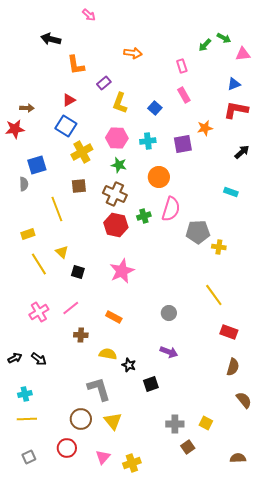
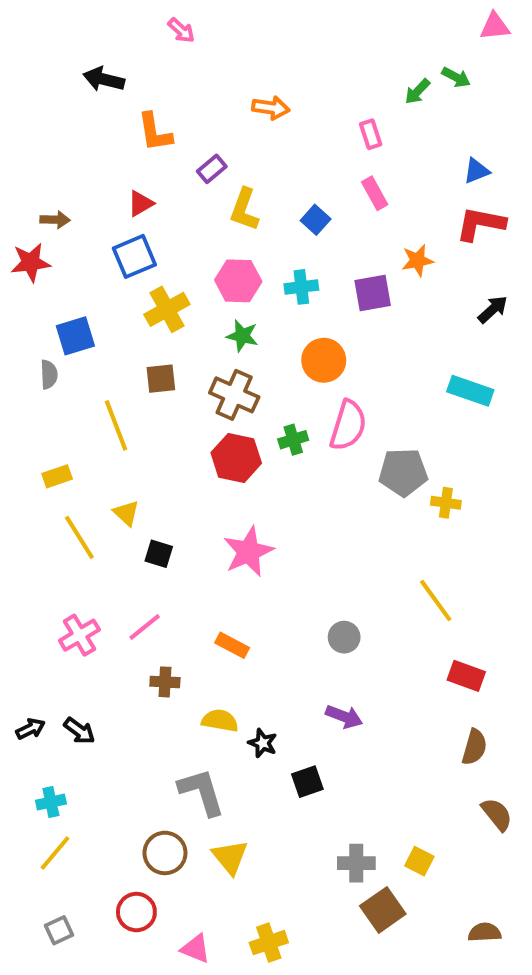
pink triangle: (243, 54) -> (495, 26), moved
blue square: (66, 126) -> (134, 256), turned 35
cyan rectangle: (231, 192) -> (470, 391), size x1.5
yellow line: (27, 419) -> (55, 853), turned -48
brown square: (188, 447) -> (383, 910), size x1.5
pink triangle: (103, 457) -> (195, 949), moved, turned -49

